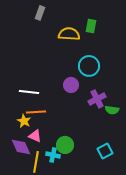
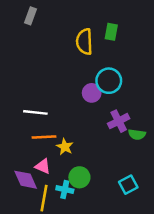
gray rectangle: (40, 13) -> (31, 16), moved
yellow semicircle: (69, 34) -> (84, 42), turned -95
purple circle: (71, 85) -> (92, 93), moved
yellow star: (24, 121) -> (65, 147), moved

